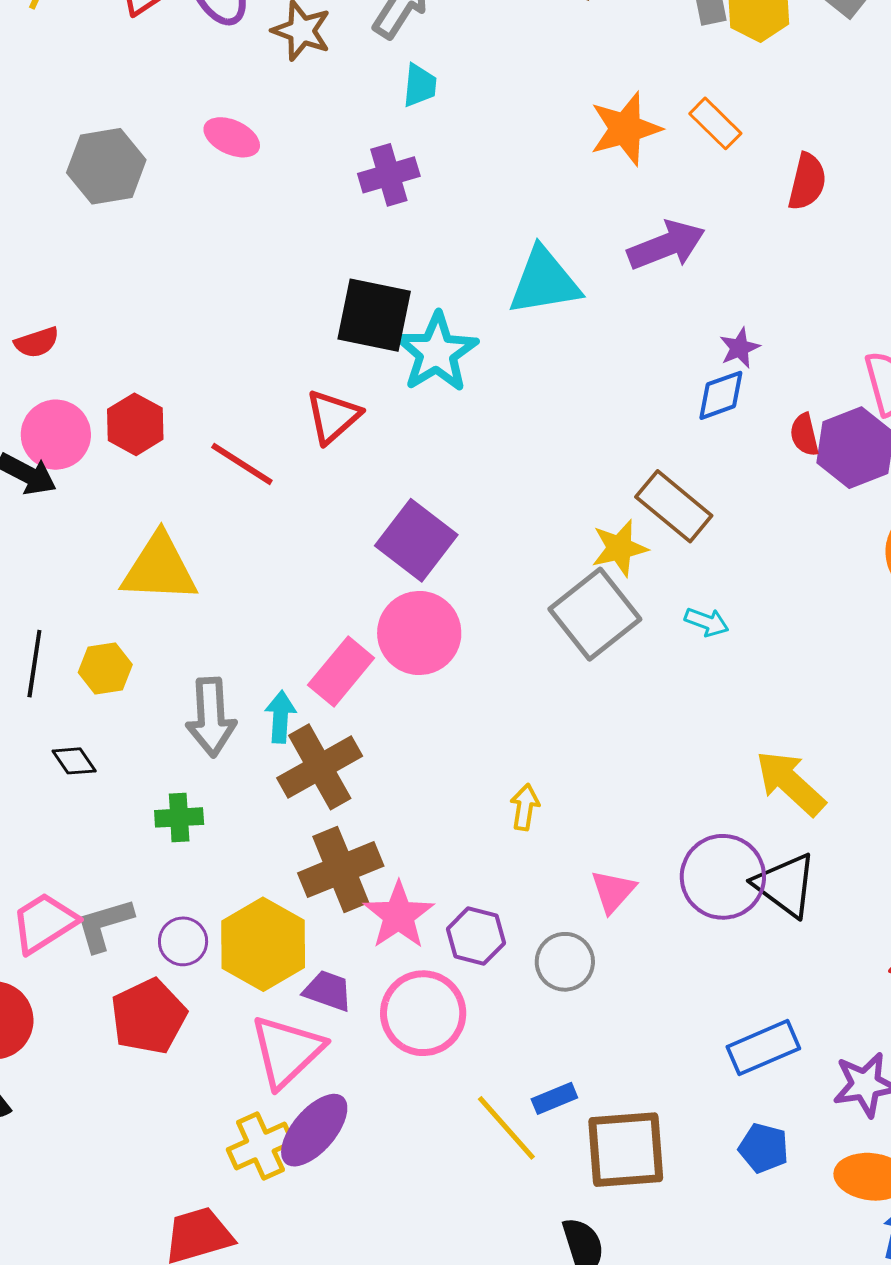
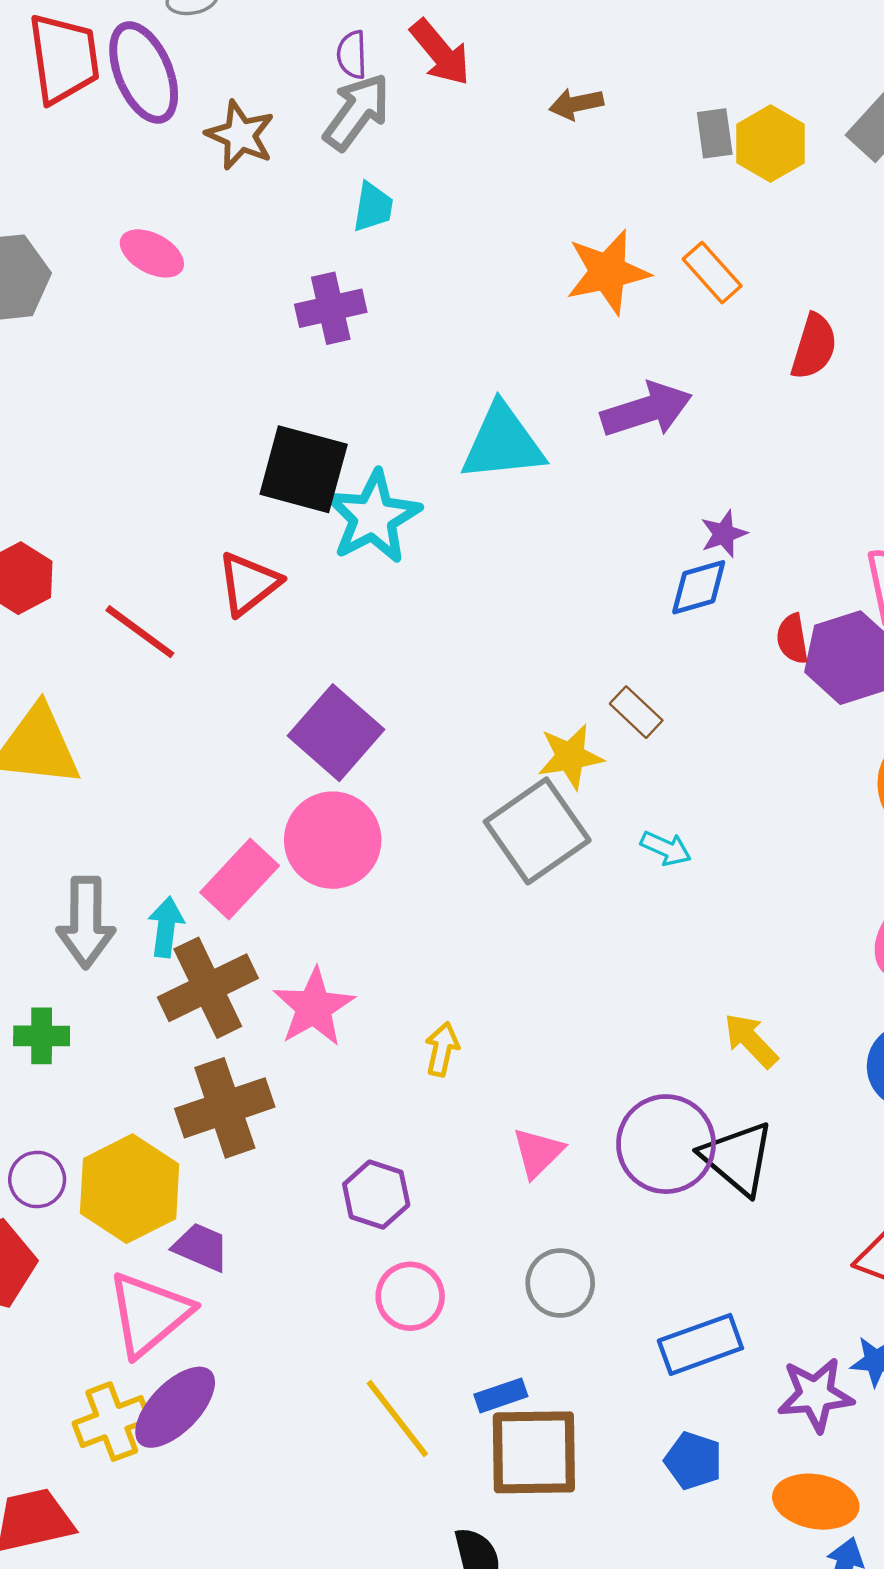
brown rectangle: (674, 506) -> (636, 712), size x0.6
yellow arrow: (790, 783) -> (751, 1040), size x0.7
pink star: (399, 915) -> (314, 1007), moved
gray circle: (565, 962) -> (560, 1283), moved
pink circle: (423, 1013) -> (410, 1296), moved, size x0.7
blue rectangle: (554, 1098) -> (501, 1395), moved

